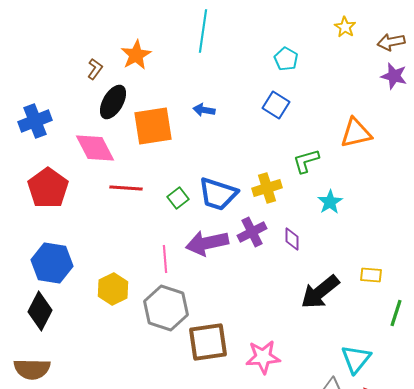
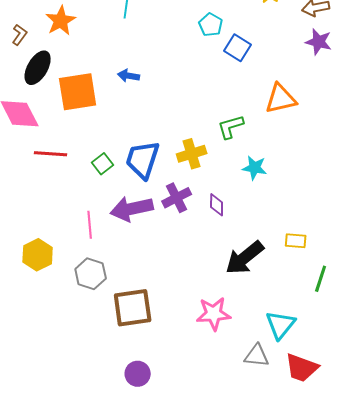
blue square: (276, 105) -> (238, 48), moved
blue trapezoid: (218, 194) -> (143, 160), turned 90
cyan star: (330, 202) -> (255, 168), turned -30
gray hexagon: (166, 308) -> (91, 274), size x0.7
pink star: (263, 357) -> (214, 314), moved

